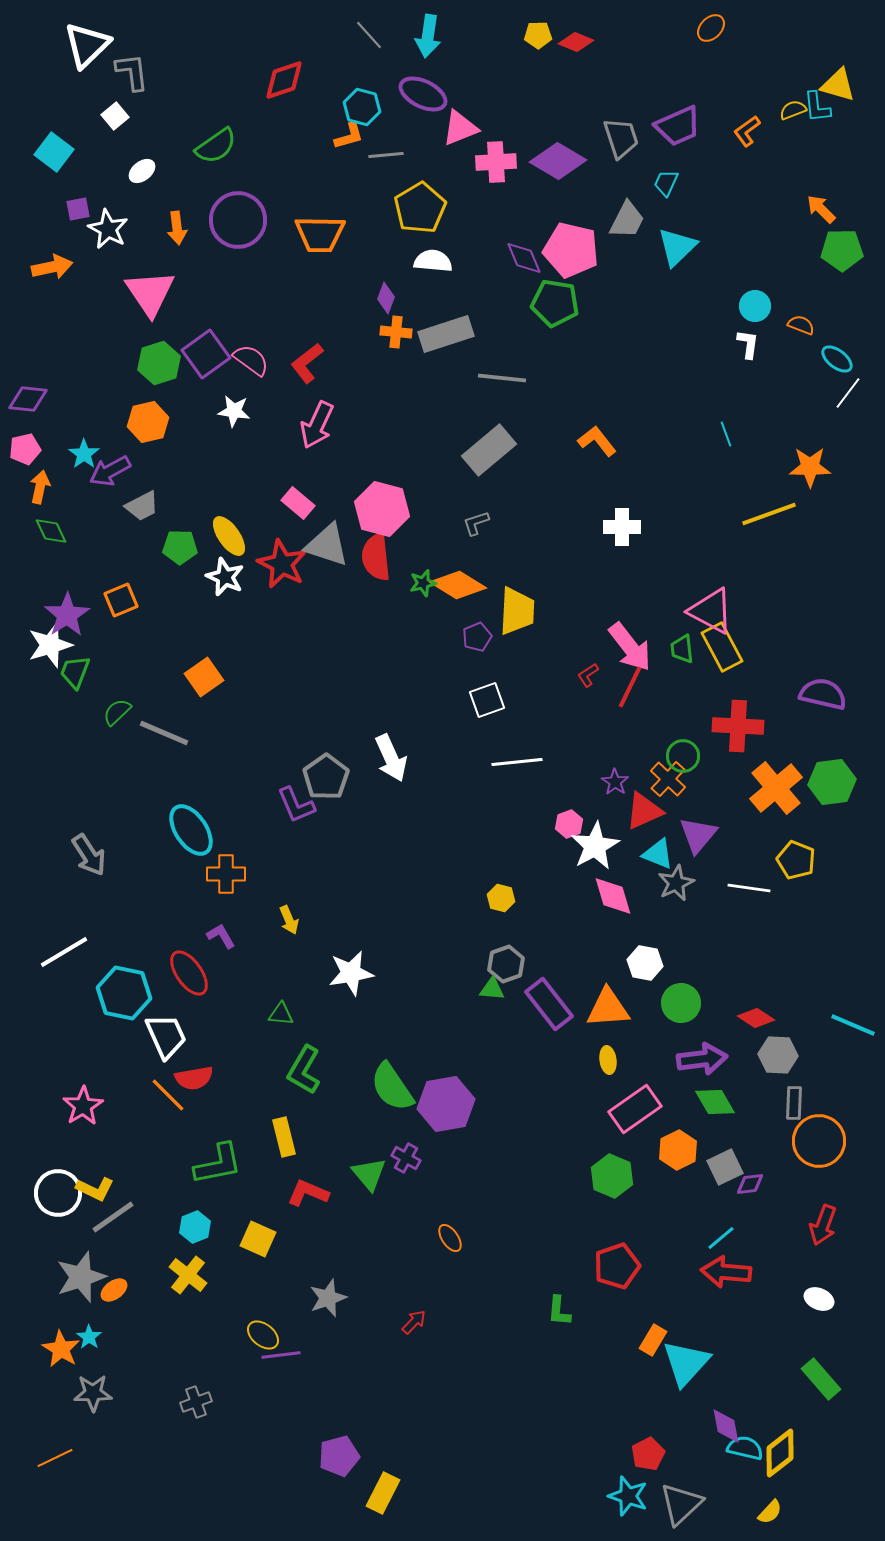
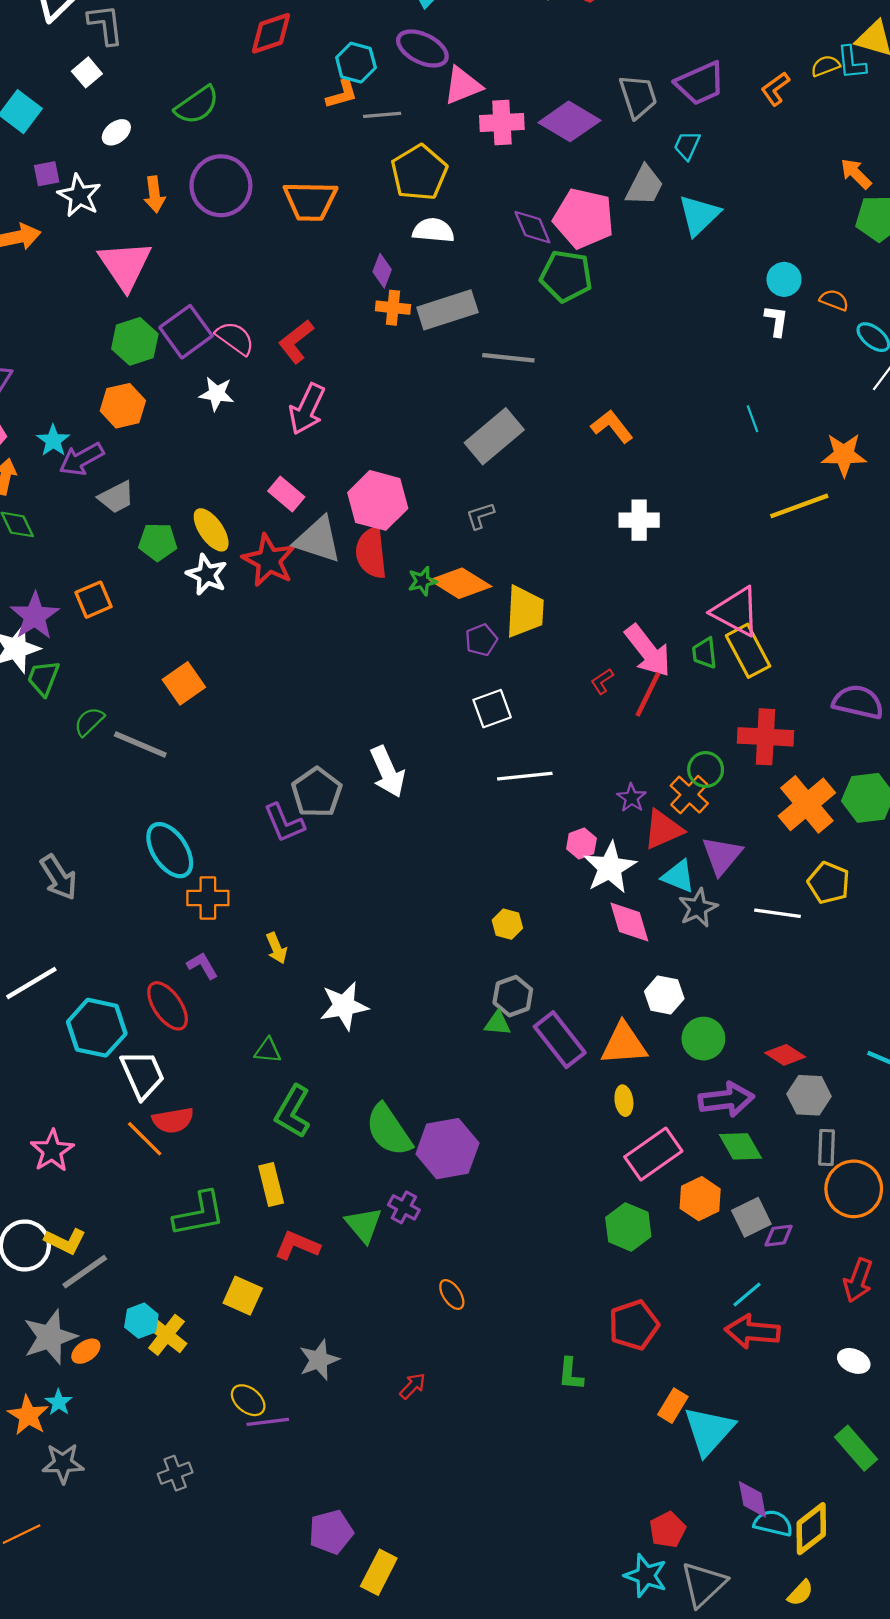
cyan hexagon: (195, 1227) -> (141, 1321), moved

